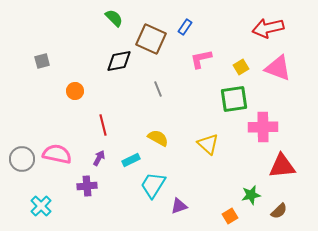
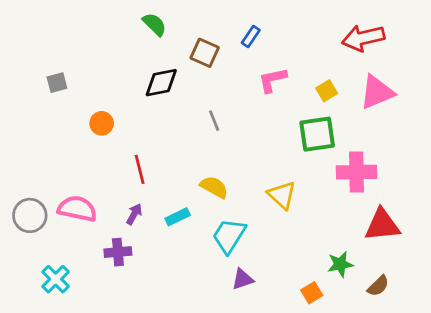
brown square: (151, 39) -> (205, 53), size x0.7
pink triangle: (278, 68) -> (377, 92), turned -44
cyan trapezoid: (153, 185) -> (229, 236), moved

